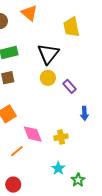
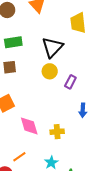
purple rectangle: (70, 86) -> (70, 82), turned 64
orange line: (17, 151) -> (19, 157), moved

